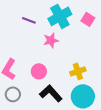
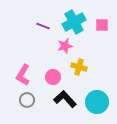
pink square: (88, 19) -> (102, 25), turned -32
yellow cross: (78, 71) -> (79, 67), moved, turned 35

